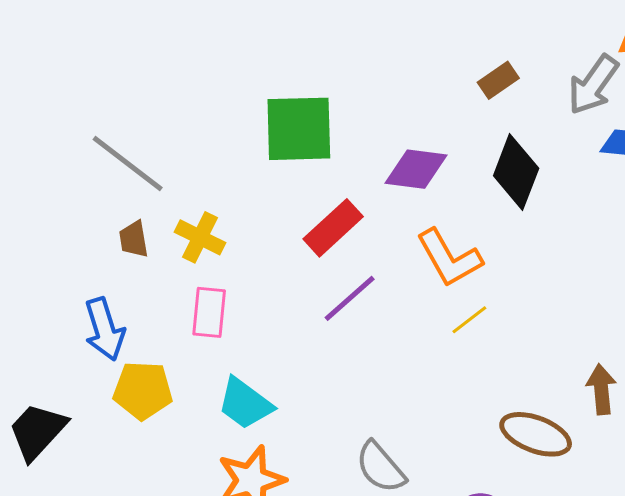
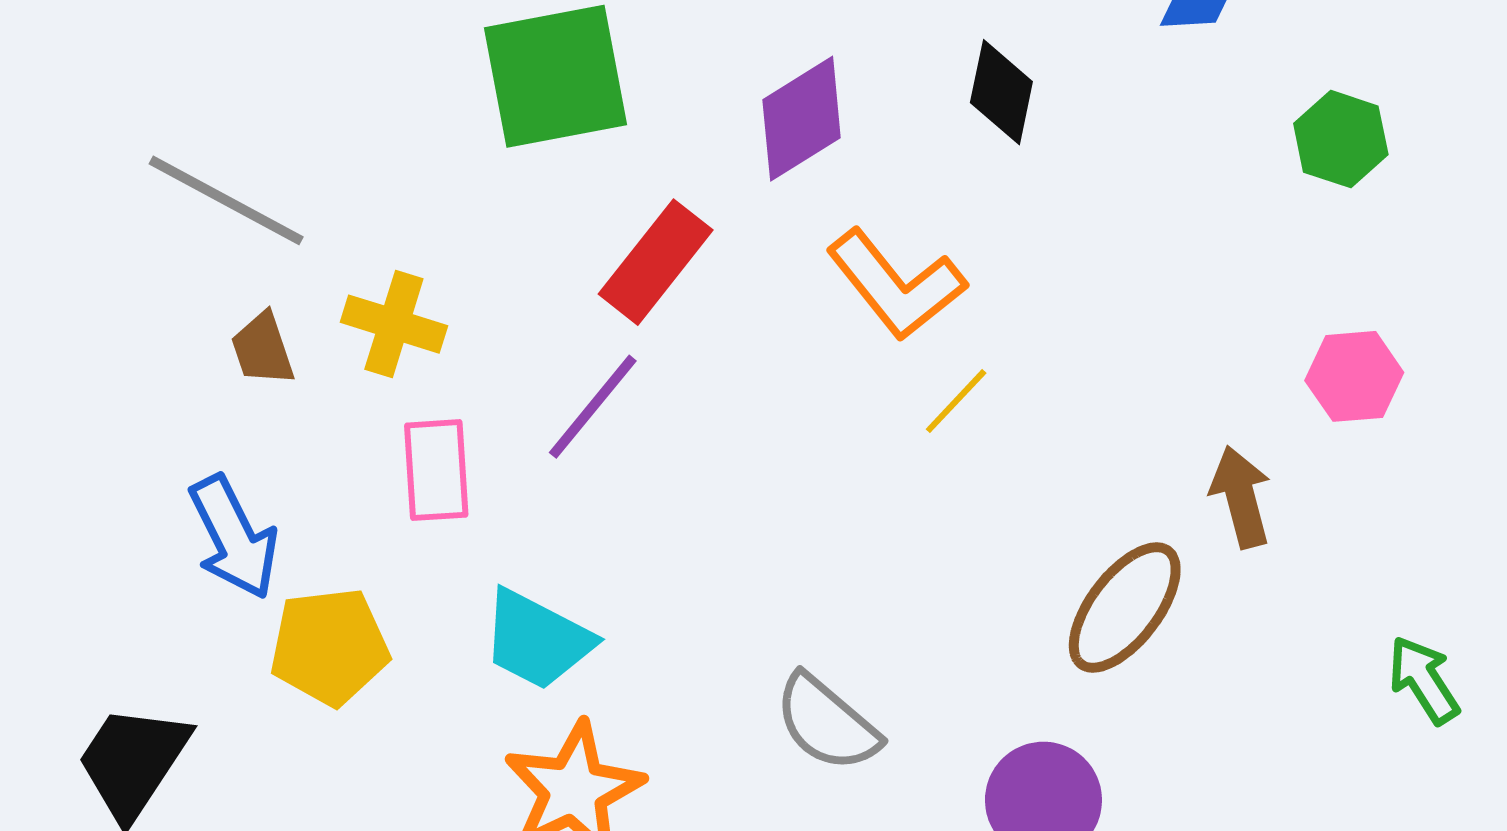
purple diamond: (416, 169) -> (802, 119), turned -30
black diamond: (516, 172) -> (1001, 92), size x0.7
purple line: (350, 298) -> (593, 407), moved
brown ellipse: (536, 434) -> (1125, 608), turned -64

